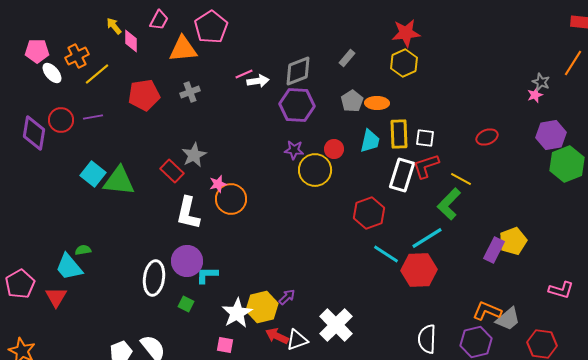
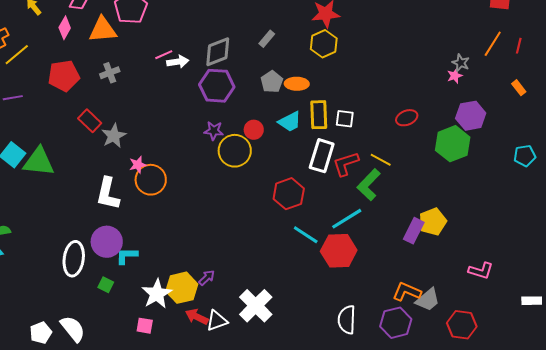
pink diamond: (131, 41) -> (65, 28), moved, turned 30
cyan trapezoid: (370, 141) -> (290, 122), turned 50
green hexagon: (567, 164) -> (453, 144), moved
red L-shape: (426, 166) -> (346, 164), moved
red rectangle: (172, 171) -> (90, 121), moved

